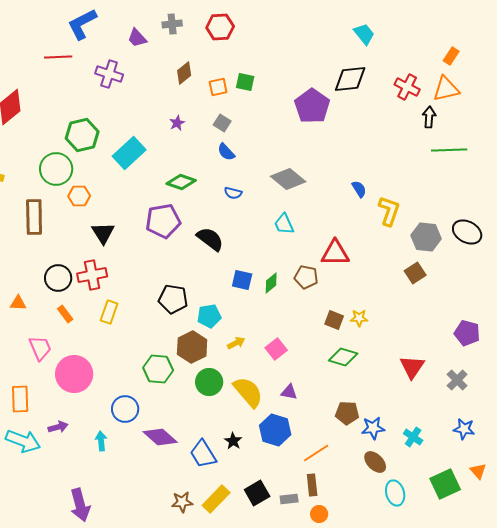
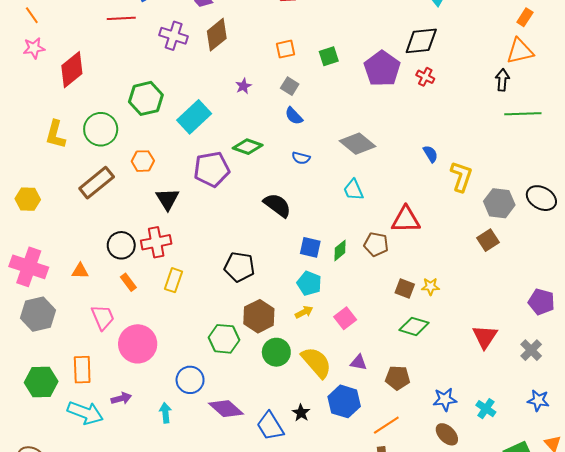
brown diamond: (184, 73) -> (217, 35), moved, size x1.4
green square: (245, 82) -> (329, 56), moved, turned -30
red cross: (407, 87) -> (425, 77), moved, size x0.7
green circle: (56, 169) -> (101, 129), moved
brown rectangle: (34, 217) -> (97, 183), turned 52
purple pentagon: (163, 221) -> (212, 169), moved
cyan pentagon: (209, 316) -> (309, 283), moved, turned 30
brown pentagon: (347, 413) -> (398, 378), moved

